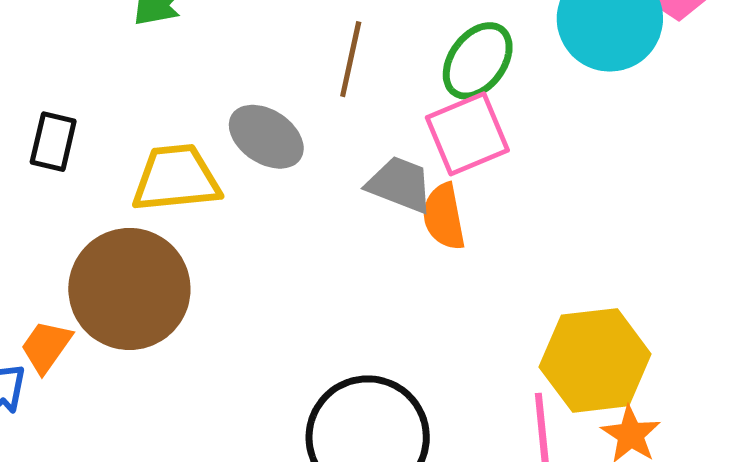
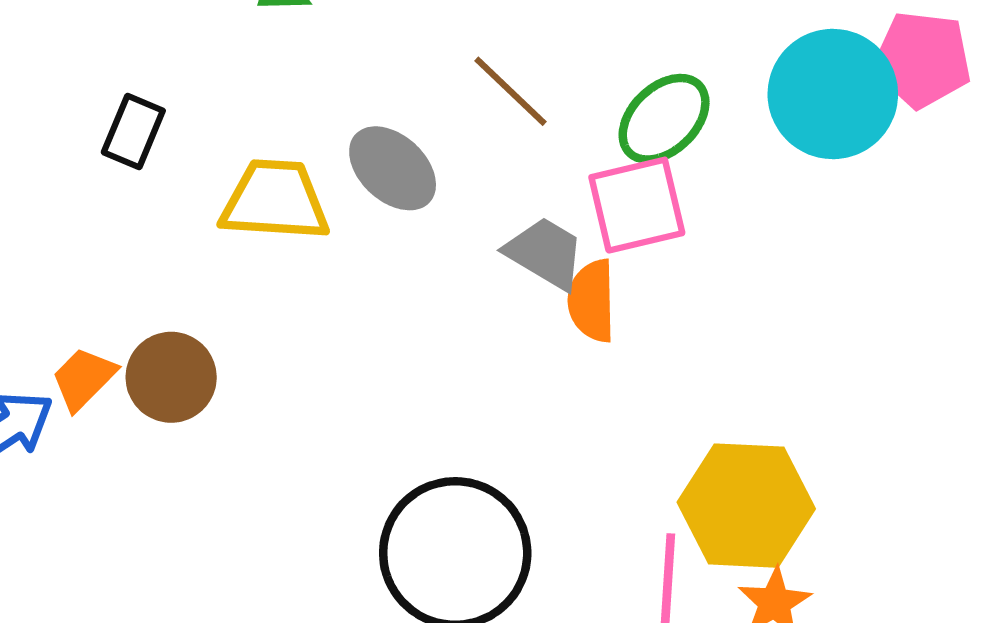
brown line: (351, 59) -> (510, 91), turned -68
brown circle: (129, 289) -> (171, 377), moved, size x0.6

